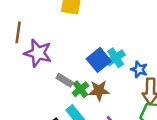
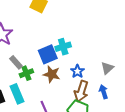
cyan cross: (116, 58) -> (63, 47), moved
brown star: (99, 91) -> (52, 74), moved

